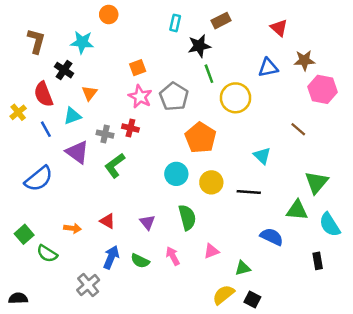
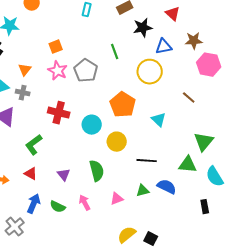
black star: (199, 46) -> (143, 28), moved
orange triangle: (89, 93) -> (25, 70), moved
yellow circle: (235, 98) -> (150, 72), moved
red cross: (130, 128) -> (59, 113), moved, size x1.5
gray cross: (105, 134) -> (23, 93), moved
orange pentagon: (200, 138) -> (123, 105), moved
green L-shape: (115, 165) -> (34, 145), moved
cyan circle: (176, 174) -> (92, 125), moved
black line: (249, 192) -> (147, 161), moved
green triangle: (243, 268) -> (143, 191), moved

